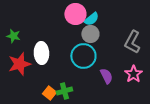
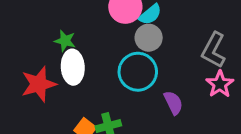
green star: (13, 36) -> (65, 41), moved
pink star: (133, 74) -> (220, 84), moved

